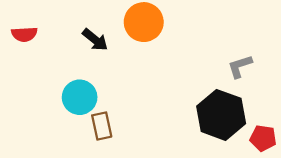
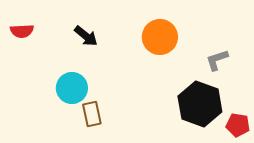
orange circle: (144, 22) -> (160, 37), moved

